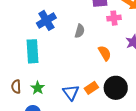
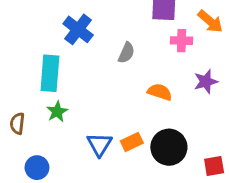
blue cross: (46, 20) -> (78, 29), turned -30
orange semicircle: (105, 53) -> (160, 92), turned -49
green star: (38, 88) -> (57, 112), moved

